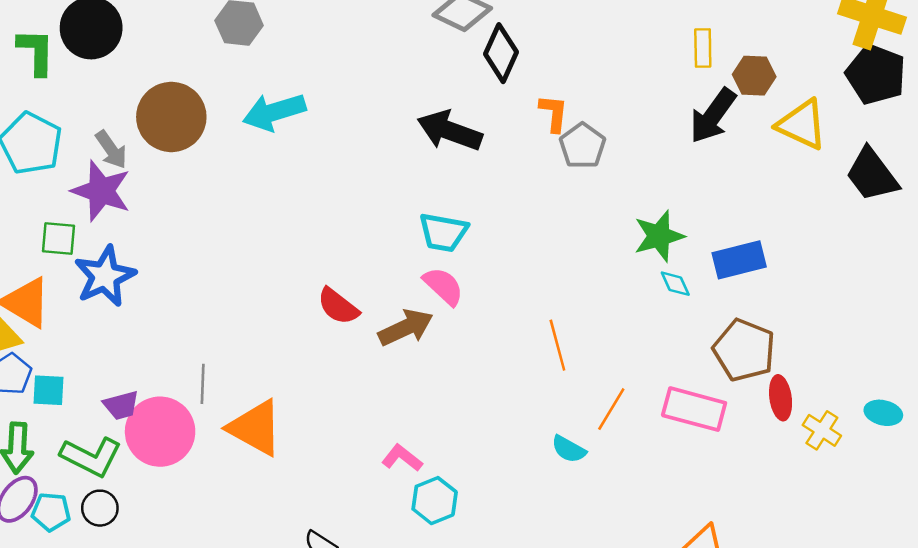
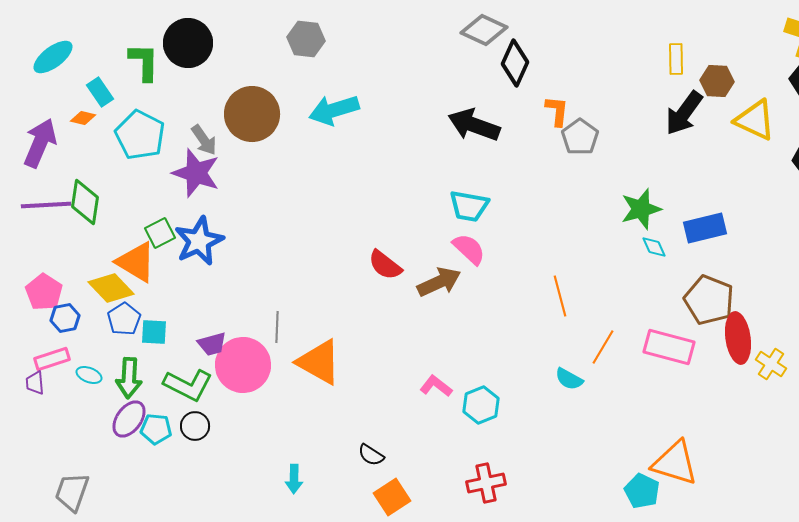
green square: (59, 239) -> (160, 233), moved, turned -32
red ellipse: (781, 398) -> (738, 338), size x1.4
cyan hexagon: (435, 501) -> (481, 405), moved

